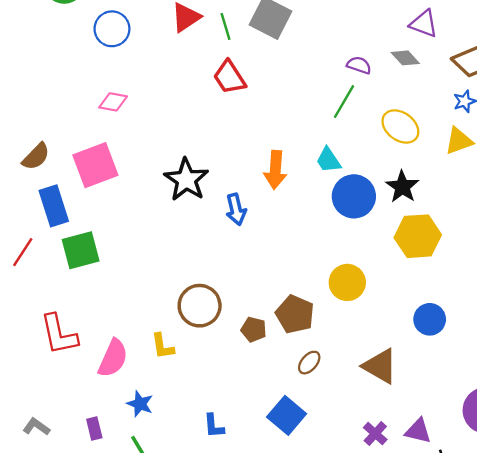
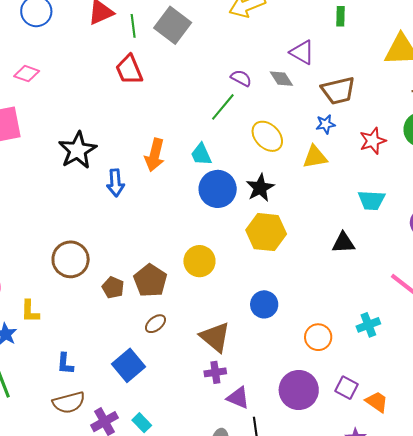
yellow L-shape: (163, 346) -> (30, 311), moved
purple cross: (375, 434) -> (215, 372), moved, turned 30

